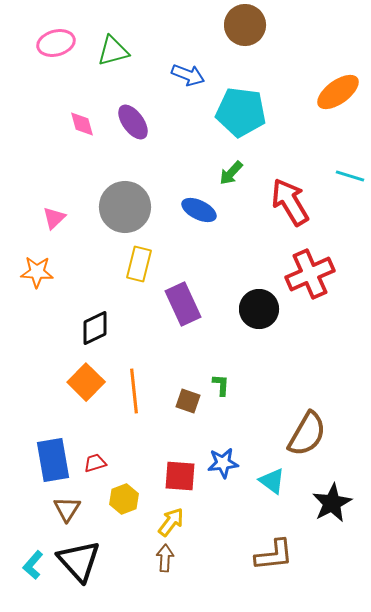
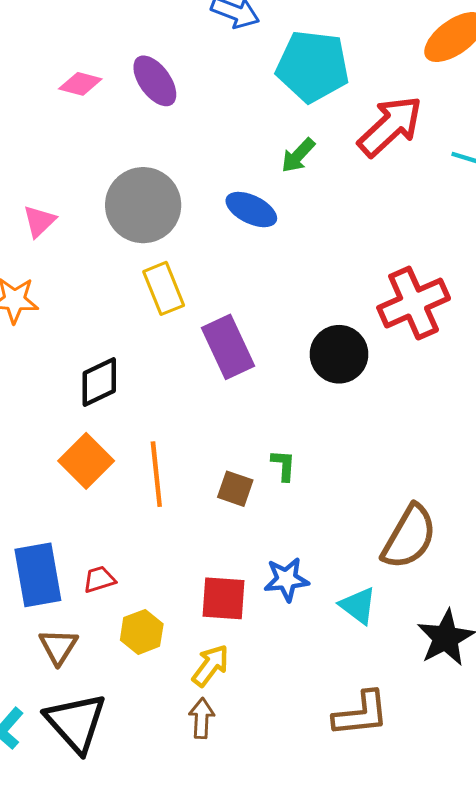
pink diamond: (82, 124) -> (80, 84), turned -60
red arrow: (290, 202) -> (390, 126), moved, turned 78
yellow rectangle: (139, 264) -> (164, 288), turned -36

